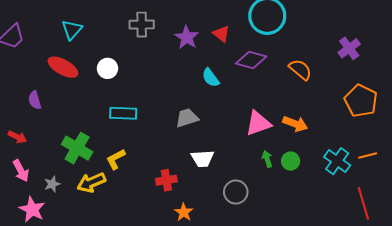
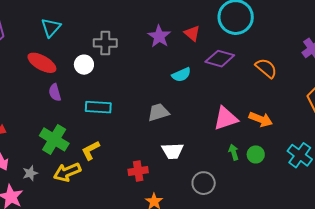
gray cross: (142, 25) -> (105, 43), moved
cyan semicircle: (211, 78) -> (181, 75), turned -78
purple semicircle: (35, 100) -> (55, 92), moved

